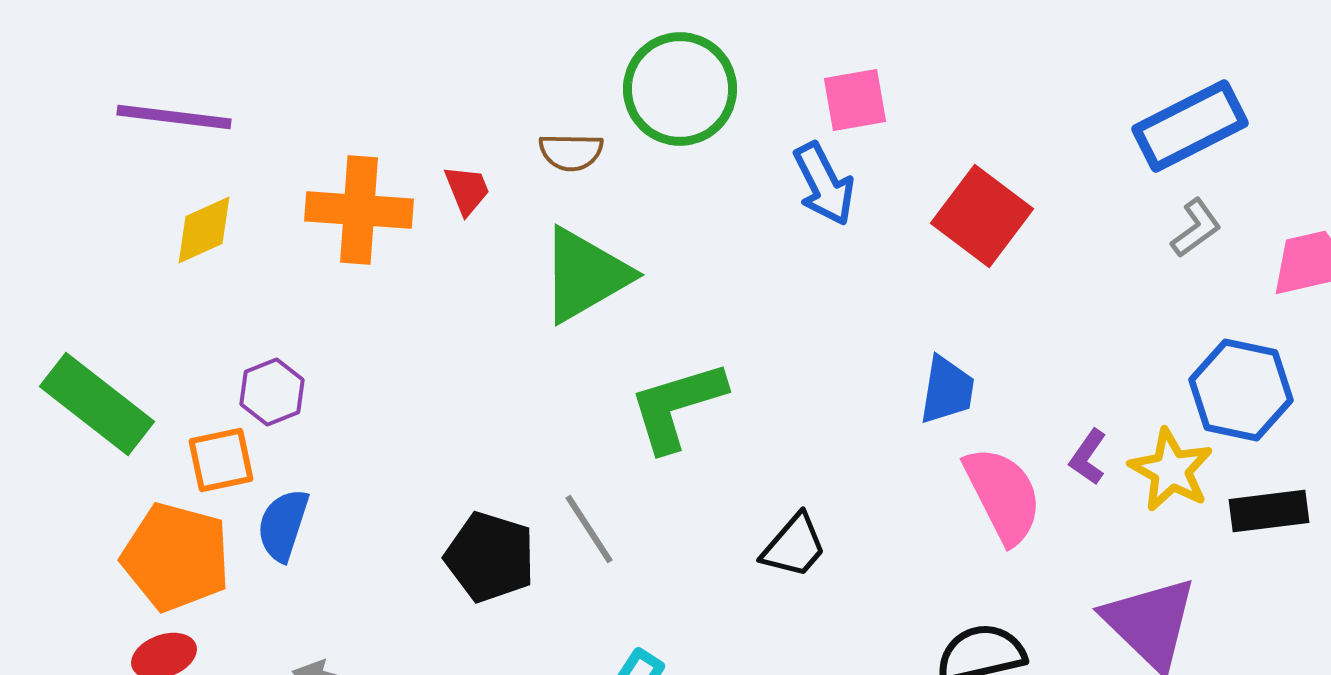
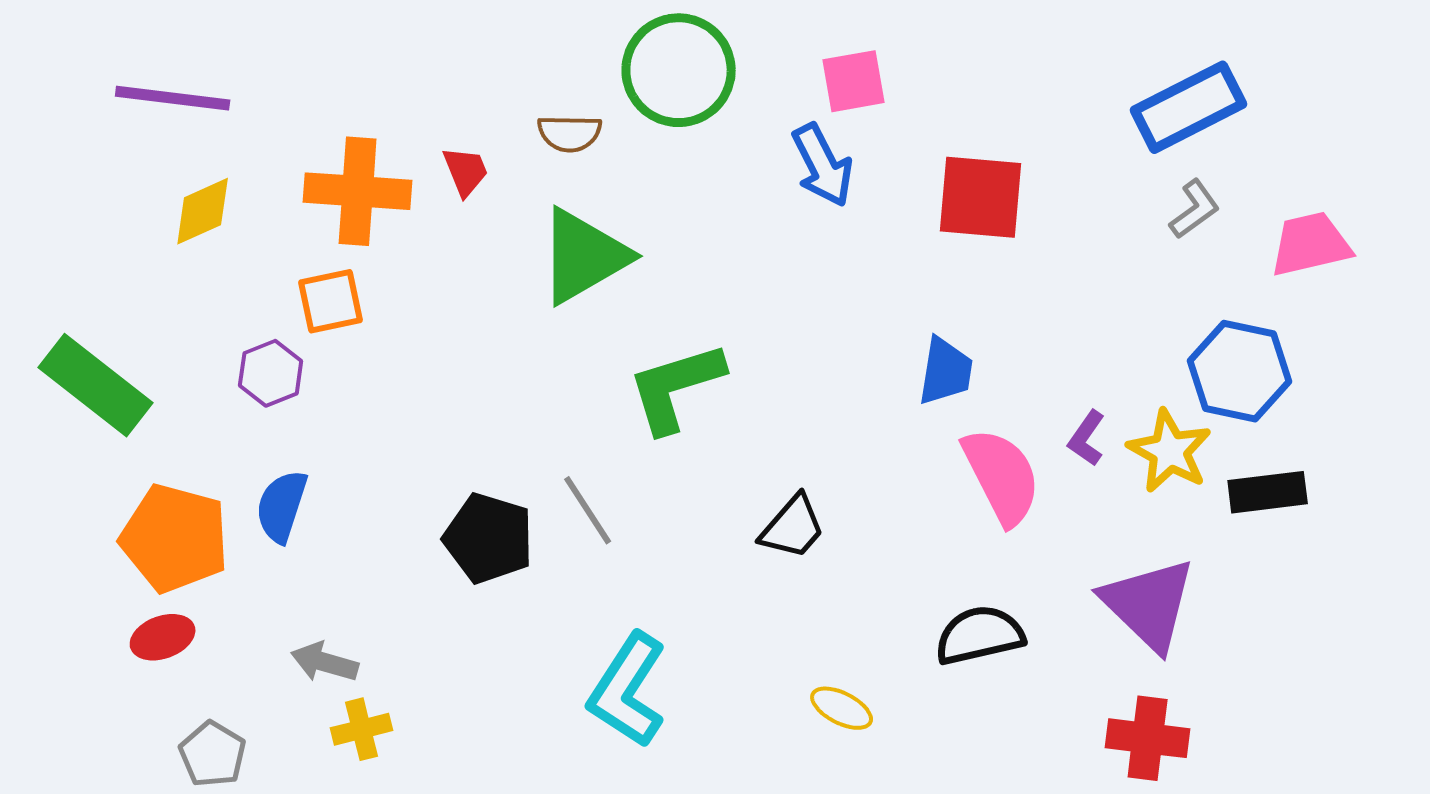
red square: (982, 216) -> (981, 197), turned -32
orange square: (221, 460) -> (331, 301), moved

